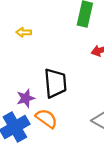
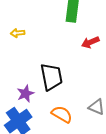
orange semicircle: (46, 118) -> (62, 114), moved

